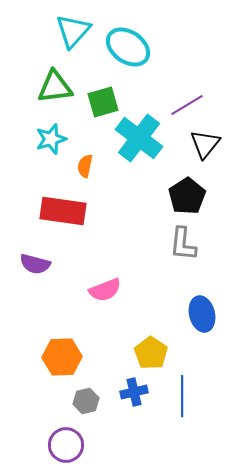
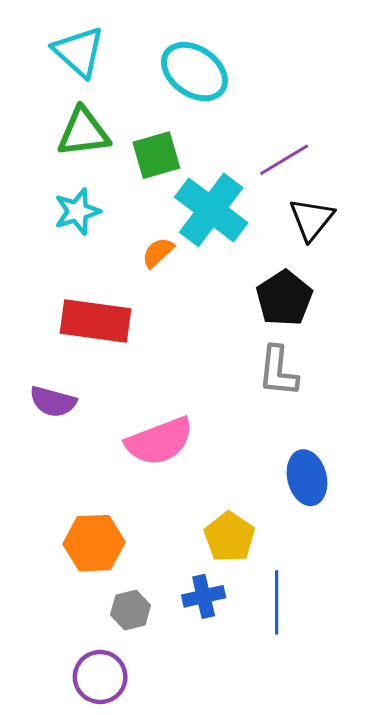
cyan triangle: (73, 31) -> (79, 52), moved, turned -30
orange semicircle: (85, 166) -> (158, 253), moved, turned 35
pink semicircle: (105, 290) -> (159, 441), size x1.4

